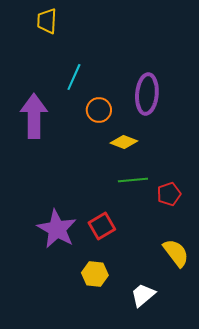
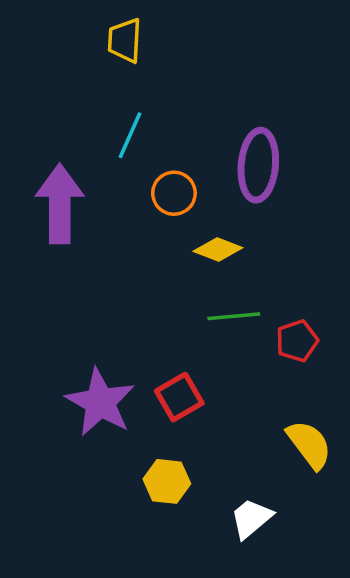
yellow trapezoid: (47, 21) -> (125, 40), moved

